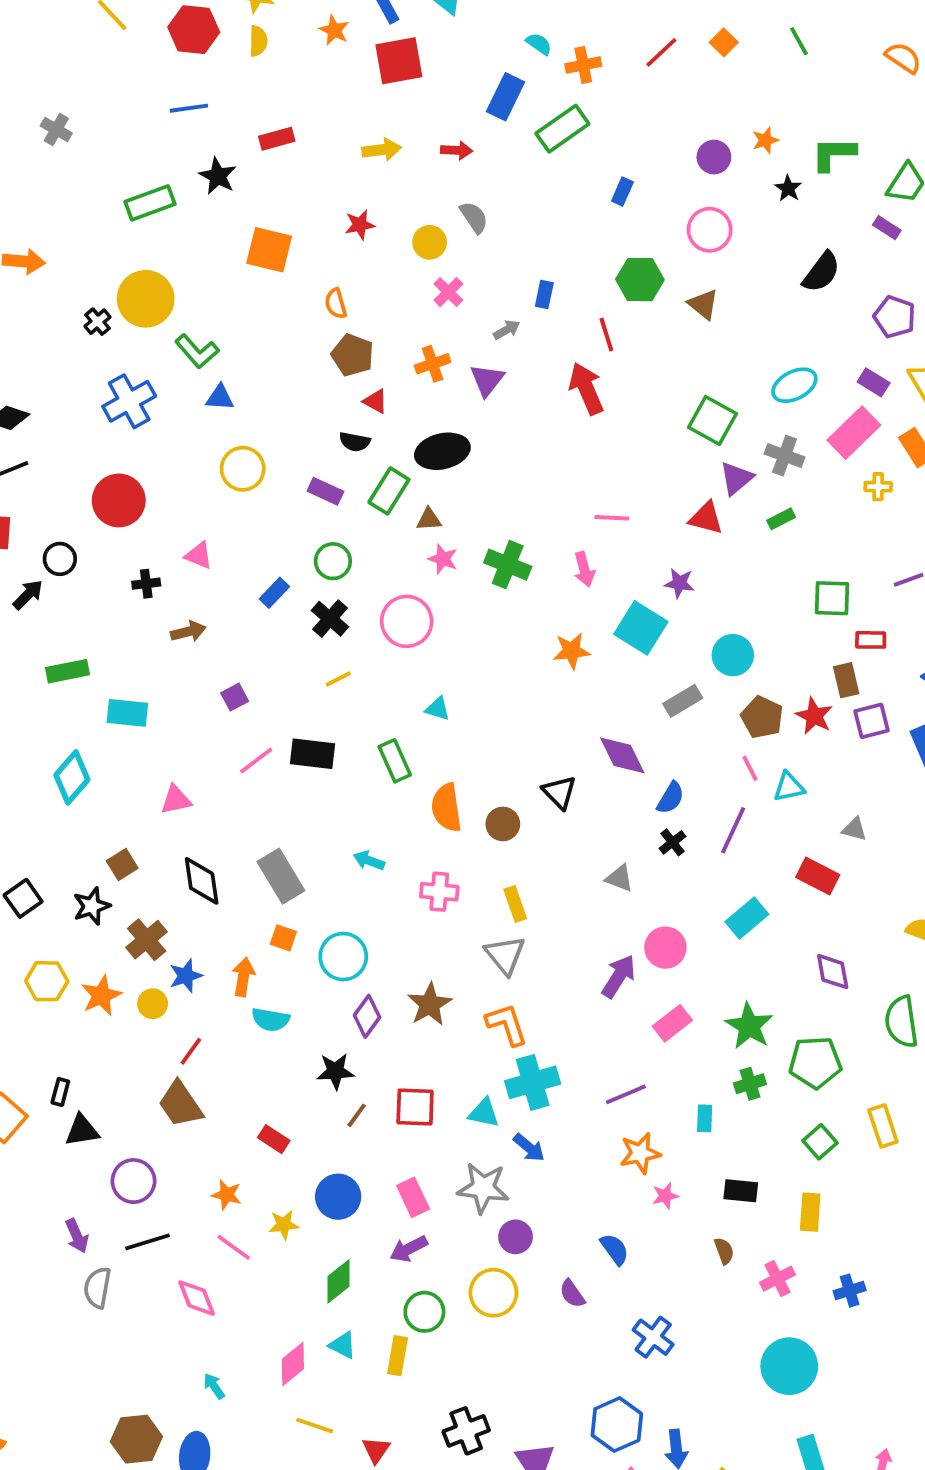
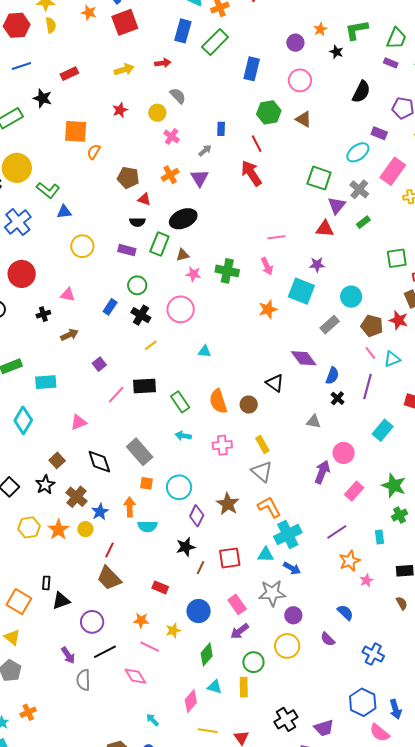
blue rectangle: (622, 192) -> (252, 69), size x1.6
orange semicircle: (336, 304) -> (94, 152), moved, turned 56
purple rectangle: (874, 382) -> (379, 133), moved
gray cross: (785, 456) -> (359, 189), turned 30
green rectangle: (395, 761) -> (180, 402), moved

